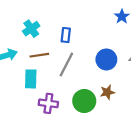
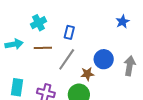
cyan rectangle: (31, 79) -> (17, 87), moved
brown star: (107, 92) -> (87, 74), moved

